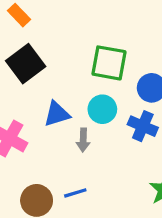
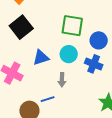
gray arrow: (83, 140) -> (62, 80), moved
blue line: (75, 193) -> (48, 99), moved

